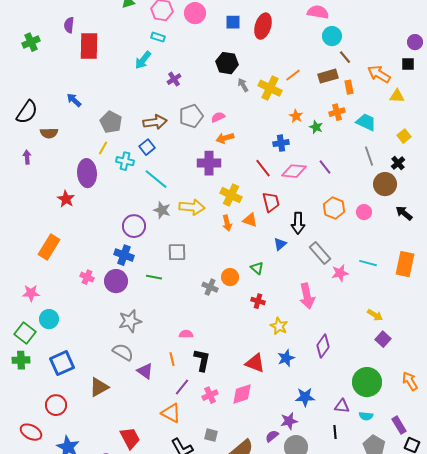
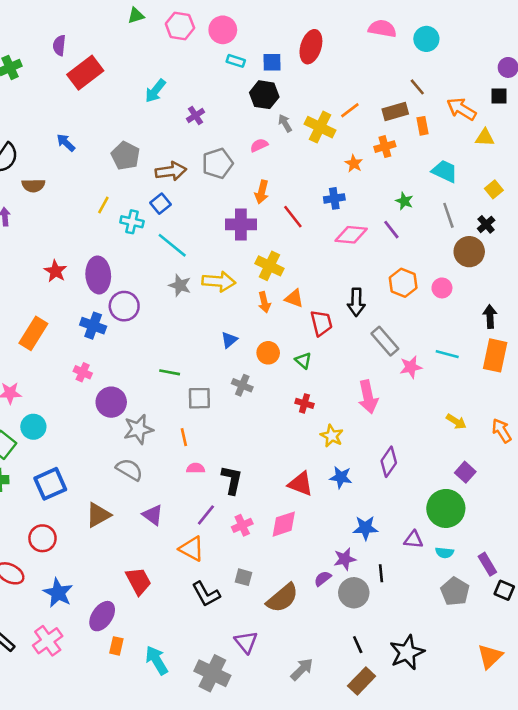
blue square: (233, 22) -> (272, 62), moved
cyan circle: (332, 36) -> (426, 39), moved
cyan rectangle: (158, 37) -> (236, 61), moved
red rectangle: (89, 46) -> (85, 73), turned 52
orange cross: (337, 112) -> (385, 147), moved
pink semicircle: (218, 117) -> (259, 145), moved
gray pentagon: (111, 122) -> (125, 156), moved
green star: (316, 127) -> (404, 201), moved
orange arrow: (225, 138) -> (262, 192), turned -60
red line: (263, 168) -> (293, 217), moved
purple ellipse: (87, 173) -> (98, 275), moved
red trapezoid: (271, 202) -> (321, 323), moved
black arrow: (404, 213) -> (490, 316), moved, turned 48
purple circle: (134, 226) -> (124, 306), moved
blue triangle: (280, 244) -> (229, 340), moved
gray square: (177, 252) -> (199, 398), moved
blue cross: (124, 255) -> (93, 326), moved
orange circle: (230, 277) -> (268, 353), moved
purple circle: (116, 281) -> (111, 402), moved
pink semicircle: (186, 334) -> (196, 468), moved
purple square: (383, 339) -> (465, 472), moved
blue star: (286, 358) -> (341, 477), turned 30
orange line: (172, 359) -> (184, 437), moved
purple triangle: (145, 371) -> (153, 515), moved
orange arrow: (410, 381) -> (502, 431), moved
black line: (335, 432) -> (381, 573), moved

